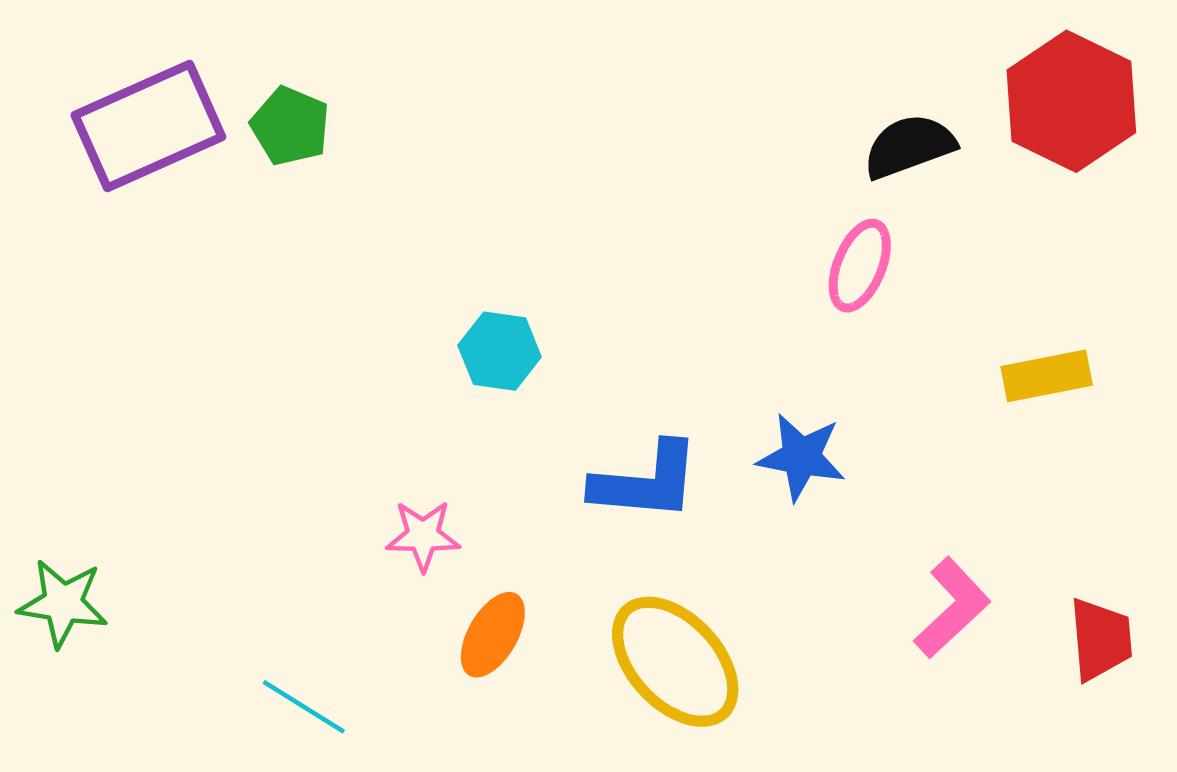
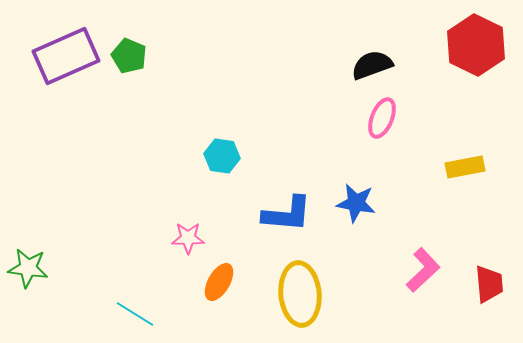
black semicircle: (909, 146) -> (372, 65), moved
yellow ellipse: (675, 662) -> (300, 294), turned 38

